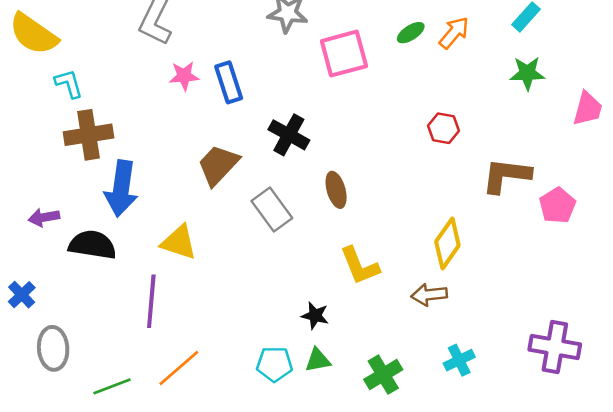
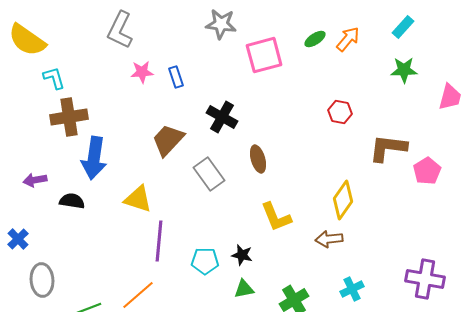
blue rectangle: (229, 82) -> (176, 77), size x0.7
black semicircle: (92, 245) -> (72, 201), size x0.7
purple line: (151, 301) -> (159, 241), moved
cyan pentagon: (274, 364) -> (205, 261), moved

